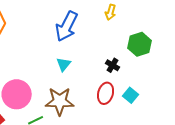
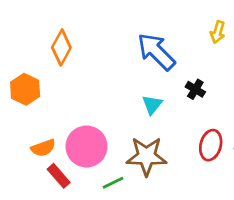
blue arrow: (67, 26) -> (156, 52), turned 108
black cross: (113, 65) -> (195, 89), moved

